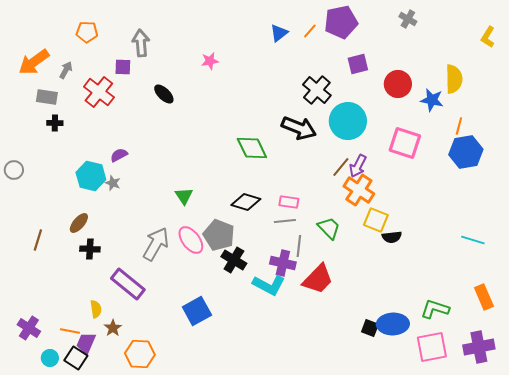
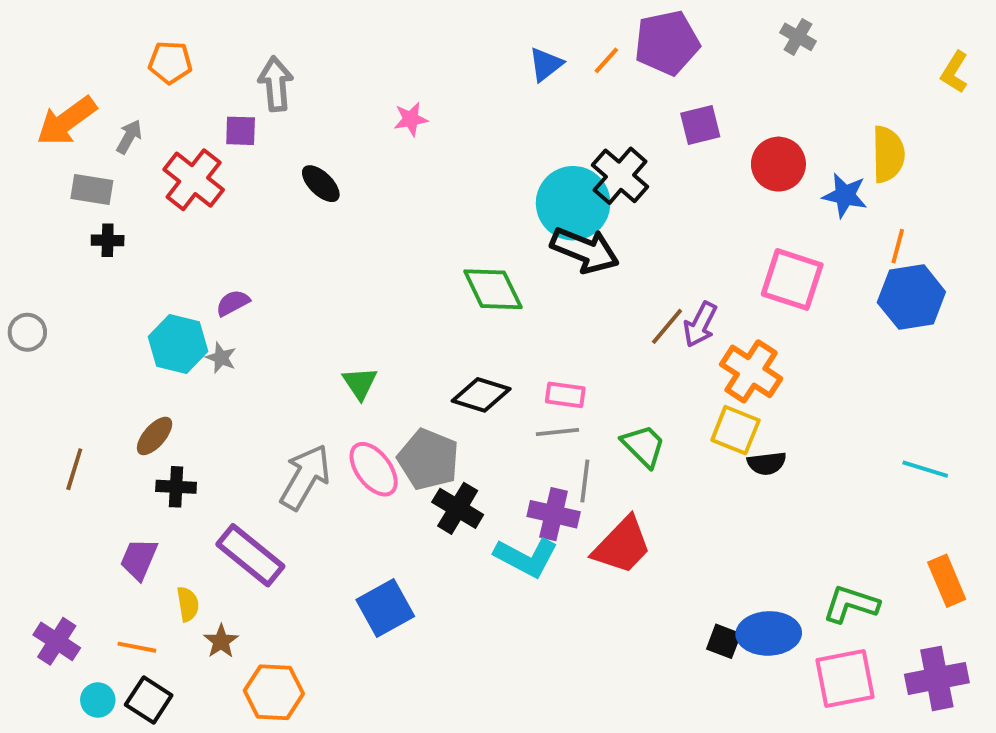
cyan circle: (348, 121) -> (573, 203), moved
orange cross: (359, 190) -> (751, 371), moved
purple trapezoid: (86, 343) -> (139, 559), moved

